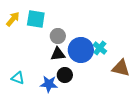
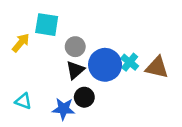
yellow arrow: (13, 19) -> (21, 43), moved
black triangle: (58, 54) -> (75, 70), turned -35
brown triangle: (121, 68) -> (157, 67), moved

